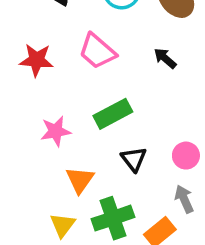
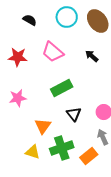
pink star: (56, 131) -> (18, 98), moved
yellow triangle: (63, 225) -> (33, 152), turned -49

